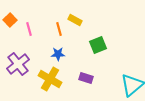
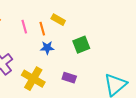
pink line: (29, 29) -> (24, 27), moved
blue star: (58, 54) -> (47, 48), moved

